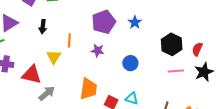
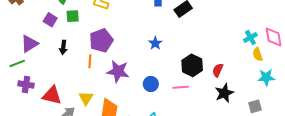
purple pentagon: (104, 22) -> (101, 40), moved
purple star: (98, 51) -> (118, 71), size x1.6
yellow triangle: (54, 57) -> (86, 98), moved
pink line: (176, 71) -> (181, 87), moved

